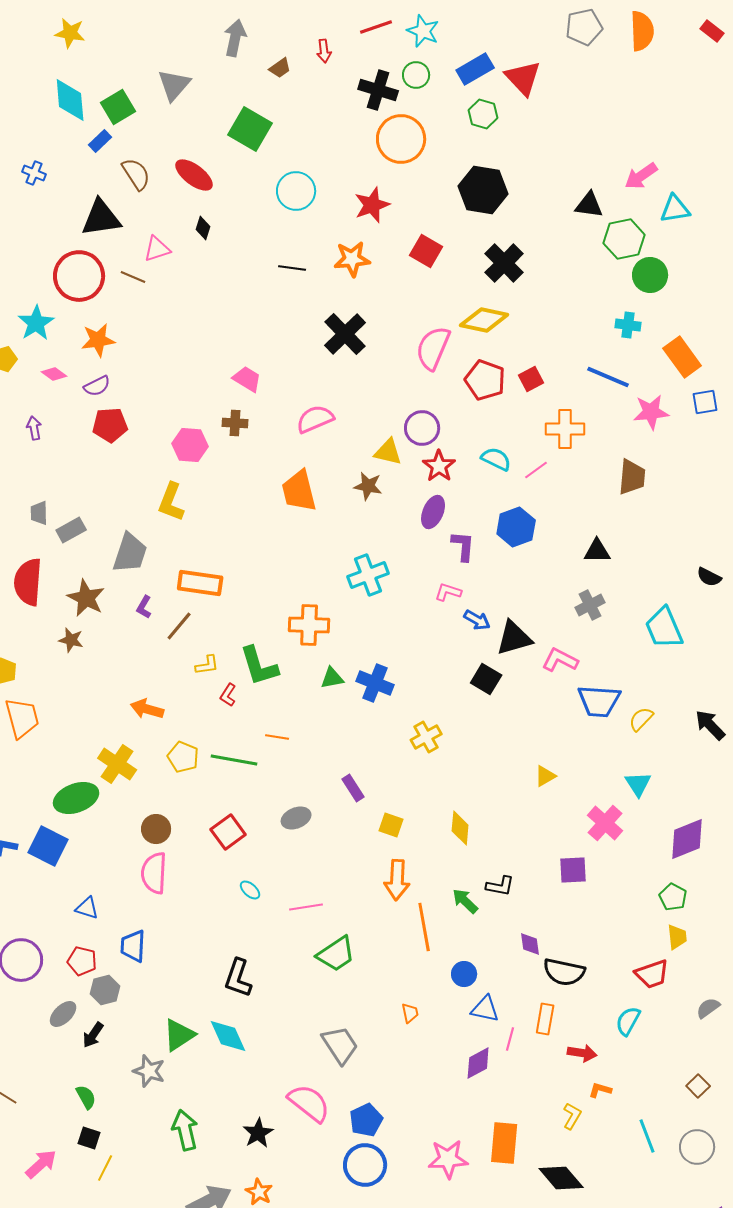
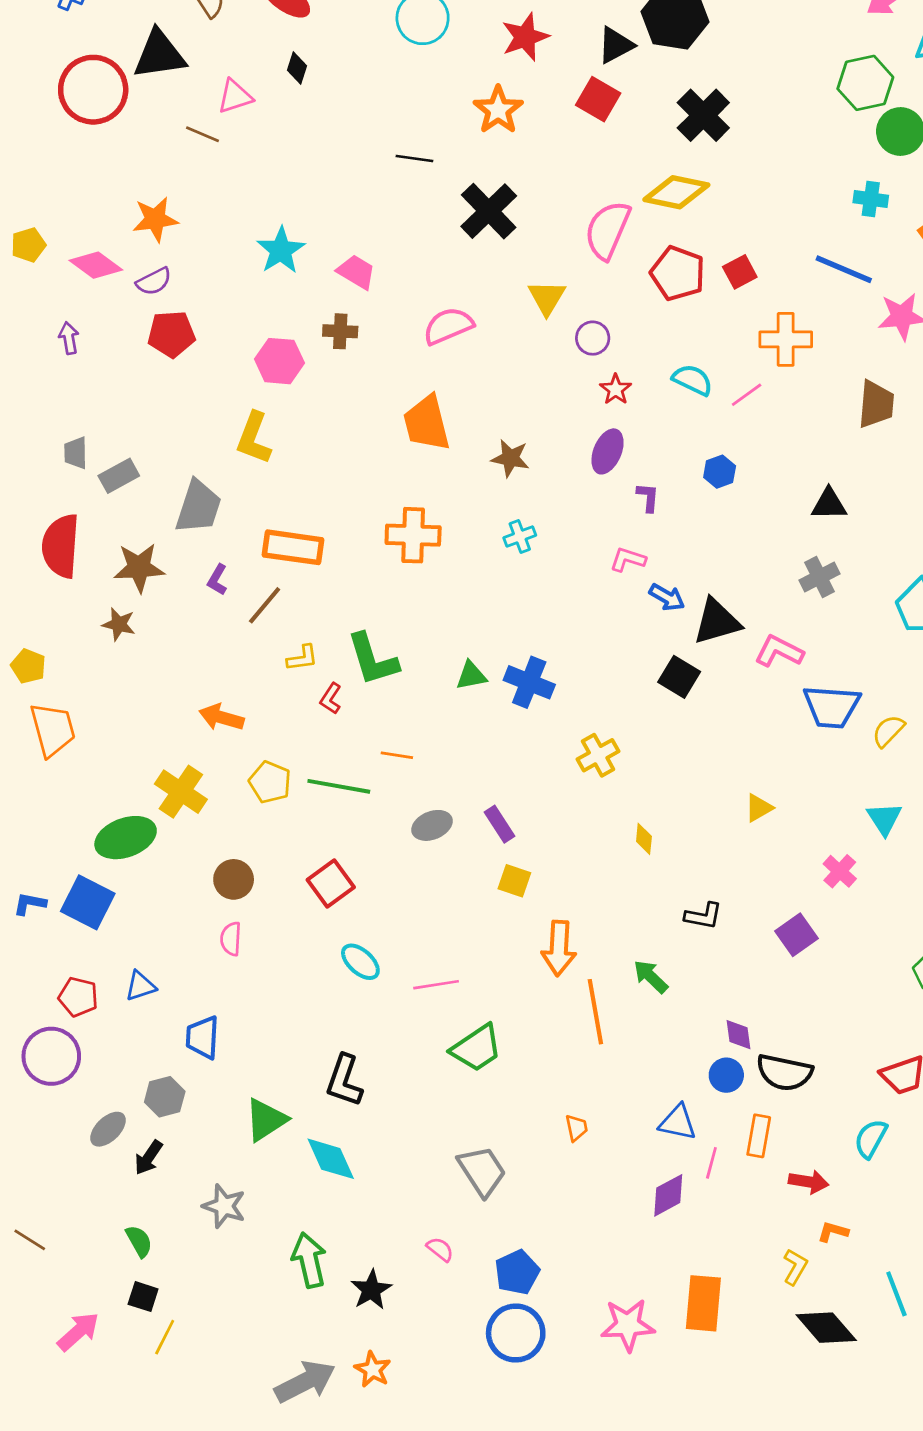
black triangle: (589, 205) -> (616, 45), moved, turned -36
orange star: (352, 259) -> (498, 110), turned -30
black line: (292, 268) -> (414, 159), moved
red circle: (79, 276) -> (93, 90), moved
cyan star: (36, 323) -> (281, 250), moved
pink diamond: (54, 374) -> (96, 265), size x1.5
purple circle: (422, 428) -> (593, 338), size x0.7
yellow triangle: (388, 452) -> (547, 298), moved, turned 48
red star: (439, 466) -> (616, 389), size x0.7
brown star: (368, 486) -> (510, 458), moved
blue hexagon: (516, 527) -> (720, 472), size x0.6
purple L-shape: (463, 546) -> (648, 497), size x0.7
cyan cross: (368, 575) -> (520, 537), size x0.6
brown star: (86, 598) -> (139, 568), turned -30
orange cross: (309, 625) -> (413, 535), moved
gray ellipse: (296, 818) -> (432, 825), moved
pink cross: (605, 823) -> (840, 871), size x0.7
yellow square: (391, 825) -> (514, 881), moved
yellow diamond: (460, 828) -> (644, 839), moved, size x0.7
purple square: (573, 870) -> (797, 935), turned -32
pink semicircle: (154, 873) -> (231, 939), size x0.6
black L-shape: (500, 886) -> (703, 916), moved
cyan ellipse: (250, 890) -> (360, 962), size x1.4
blue triangle: (87, 908) -> (140, 986), turned -35
red pentagon: (82, 961) -> (78, 997), moved
blue circle: (464, 974) -> (726, 1075), moved
green triangle: (179, 1035) -> (266, 1120), moved
pink semicircle: (309, 1103) -> (440, 1249), size x0.5
green arrow: (185, 1130) -> (309, 1260), moved
black diamond: (561, 1178) -> (826, 1328), moved

